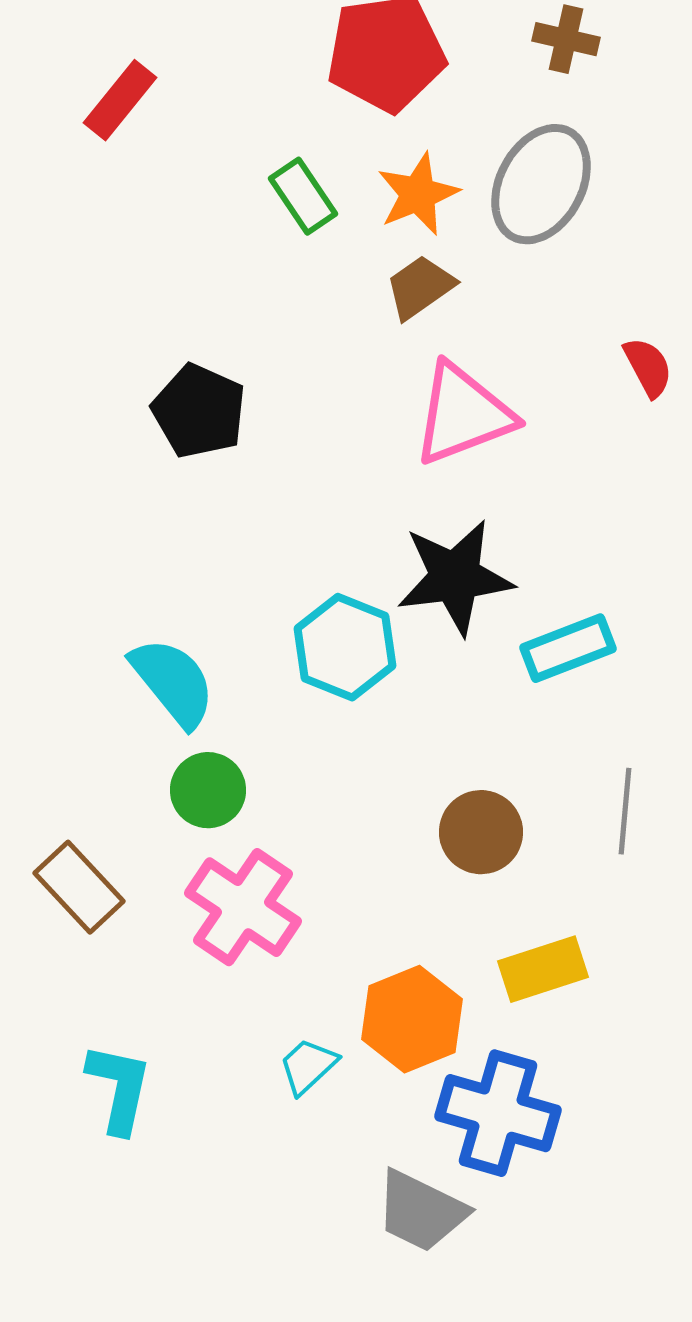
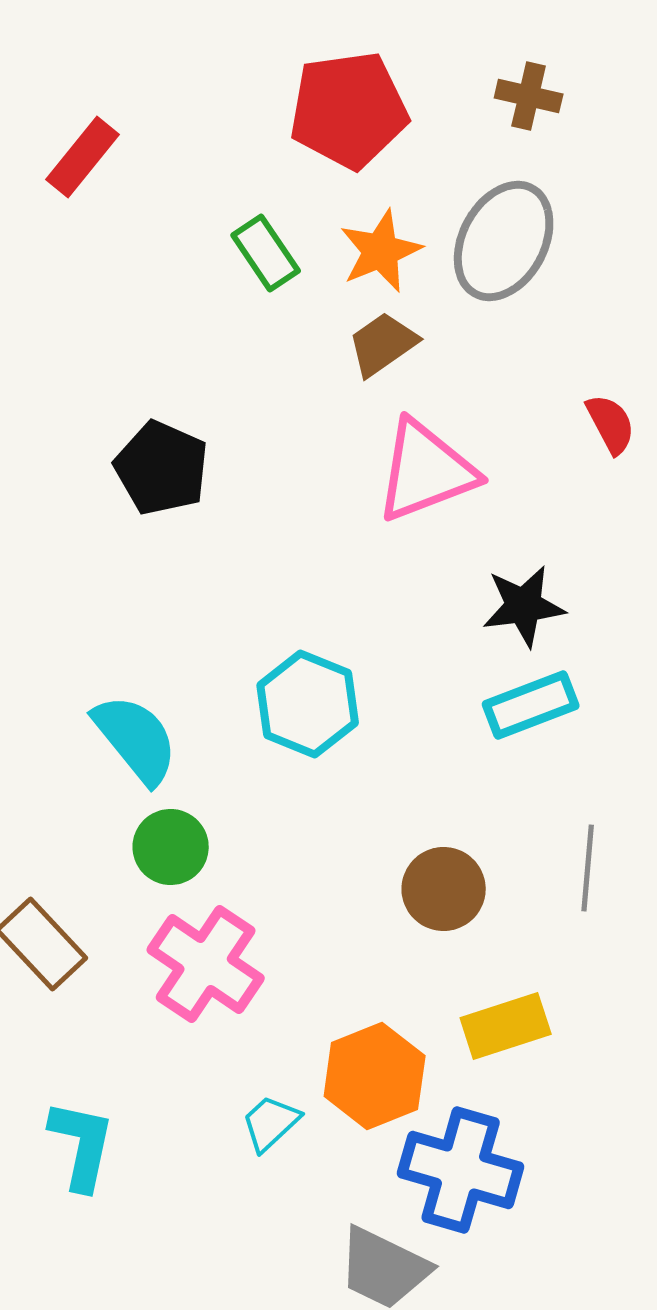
black star: (455, 577) -> (524, 606), moved, size x0.7

